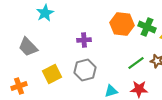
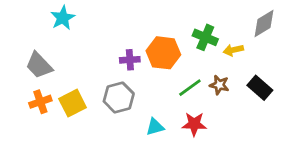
orange hexagon: (122, 24) -> (163, 53), moved
purple cross: (84, 40) -> (130, 60), moved
orange cross: (19, 86) -> (40, 102), moved

